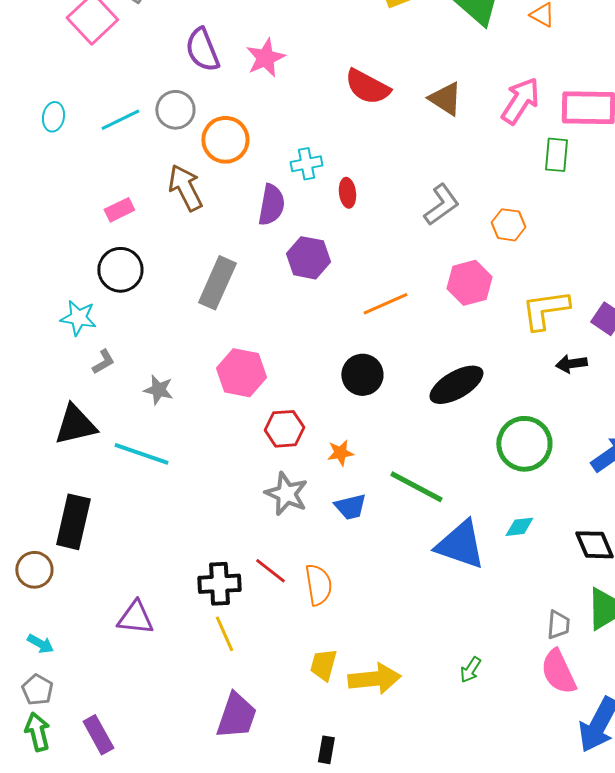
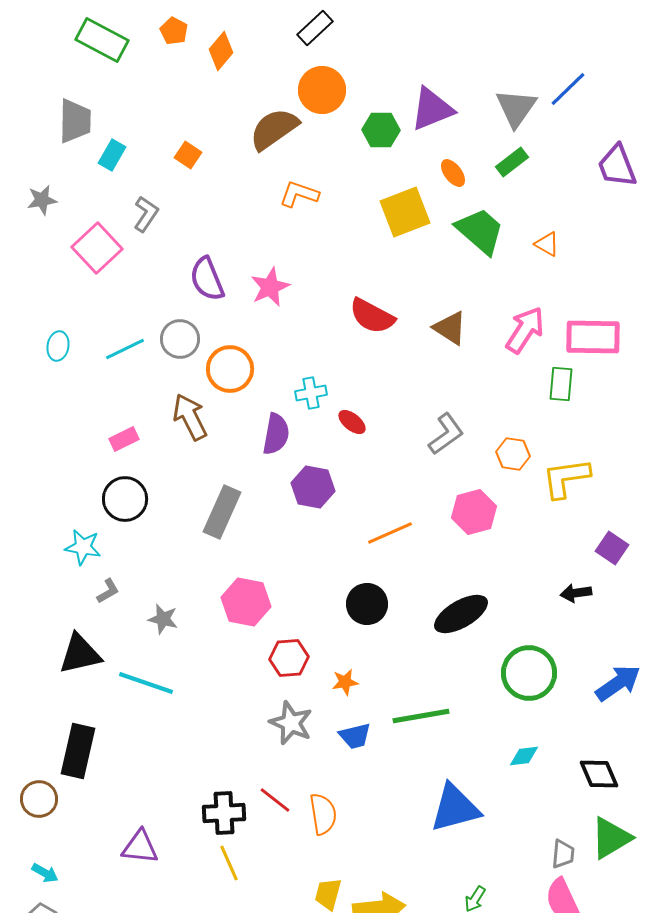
red ellipse: (347, 193) -> (352, 422), turned -44
yellow L-shape: (545, 310) -> (566, 478), moved
green line: (416, 487) -> (421, 716), turned -38
blue triangle: (460, 545) -> (455, 808), moved, turned -34

